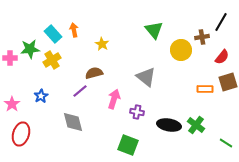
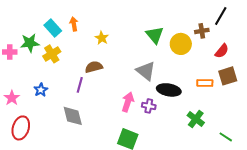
green triangle: (154, 30) -> (155, 35), moved
purple line: (80, 91) -> (80, 85), turned -35
pink arrow: (114, 99) -> (128, 102), moved
purple cross: (137, 112) -> (149, 106), moved
black ellipse: (169, 125) -> (169, 90), moved

